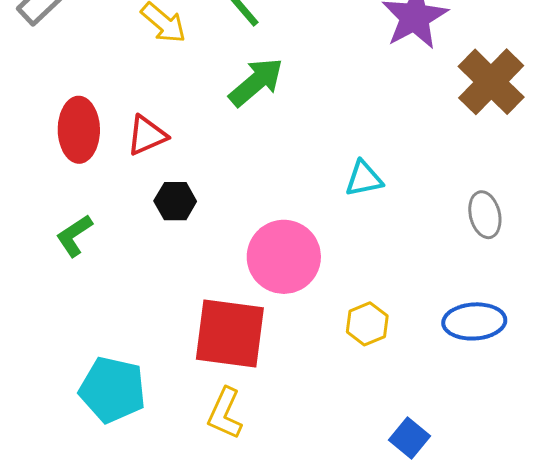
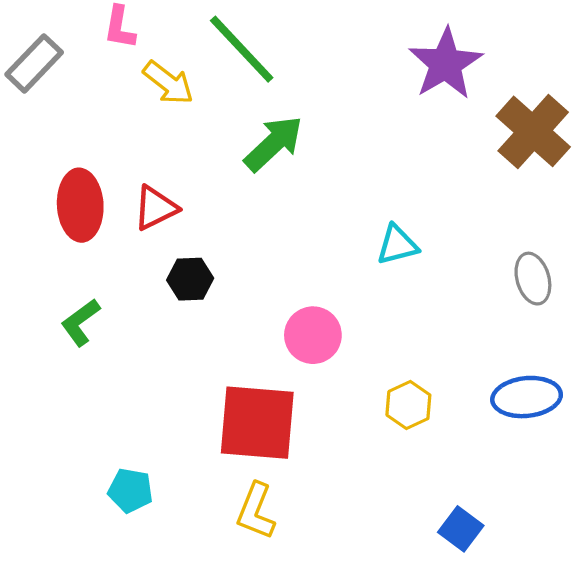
pink circle: (284, 257) -> (313, 335), size x0.7
cyan pentagon: (113, 390) -> (130, 490), size x0.6

